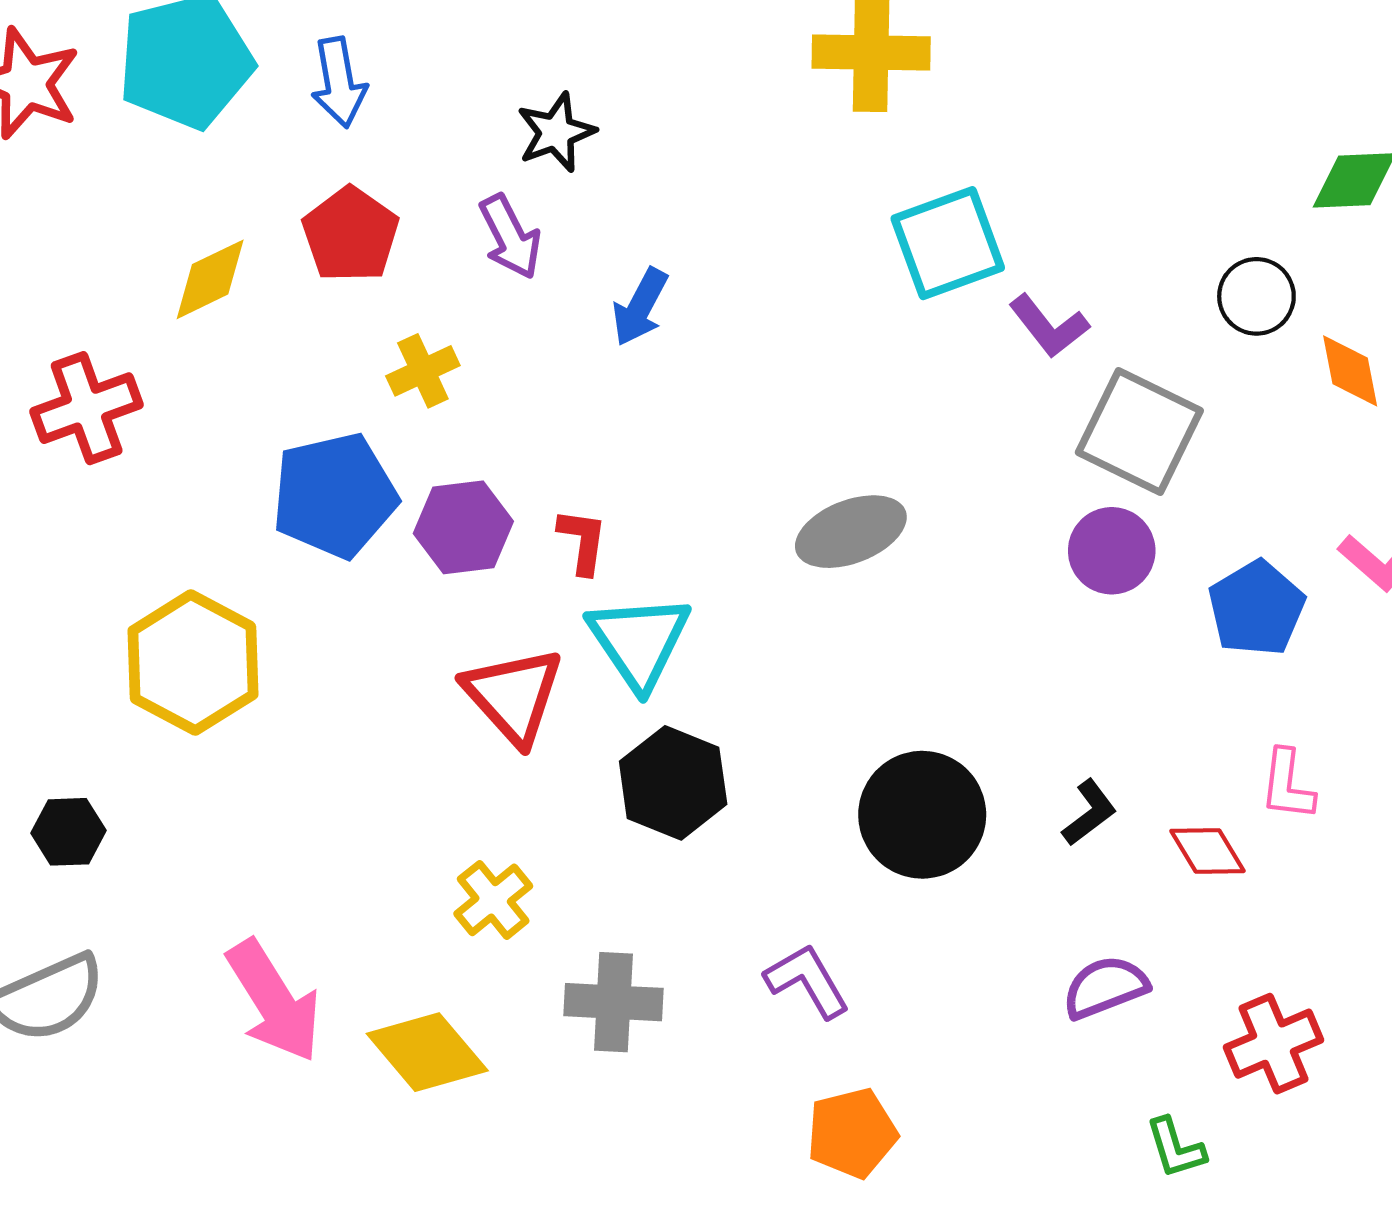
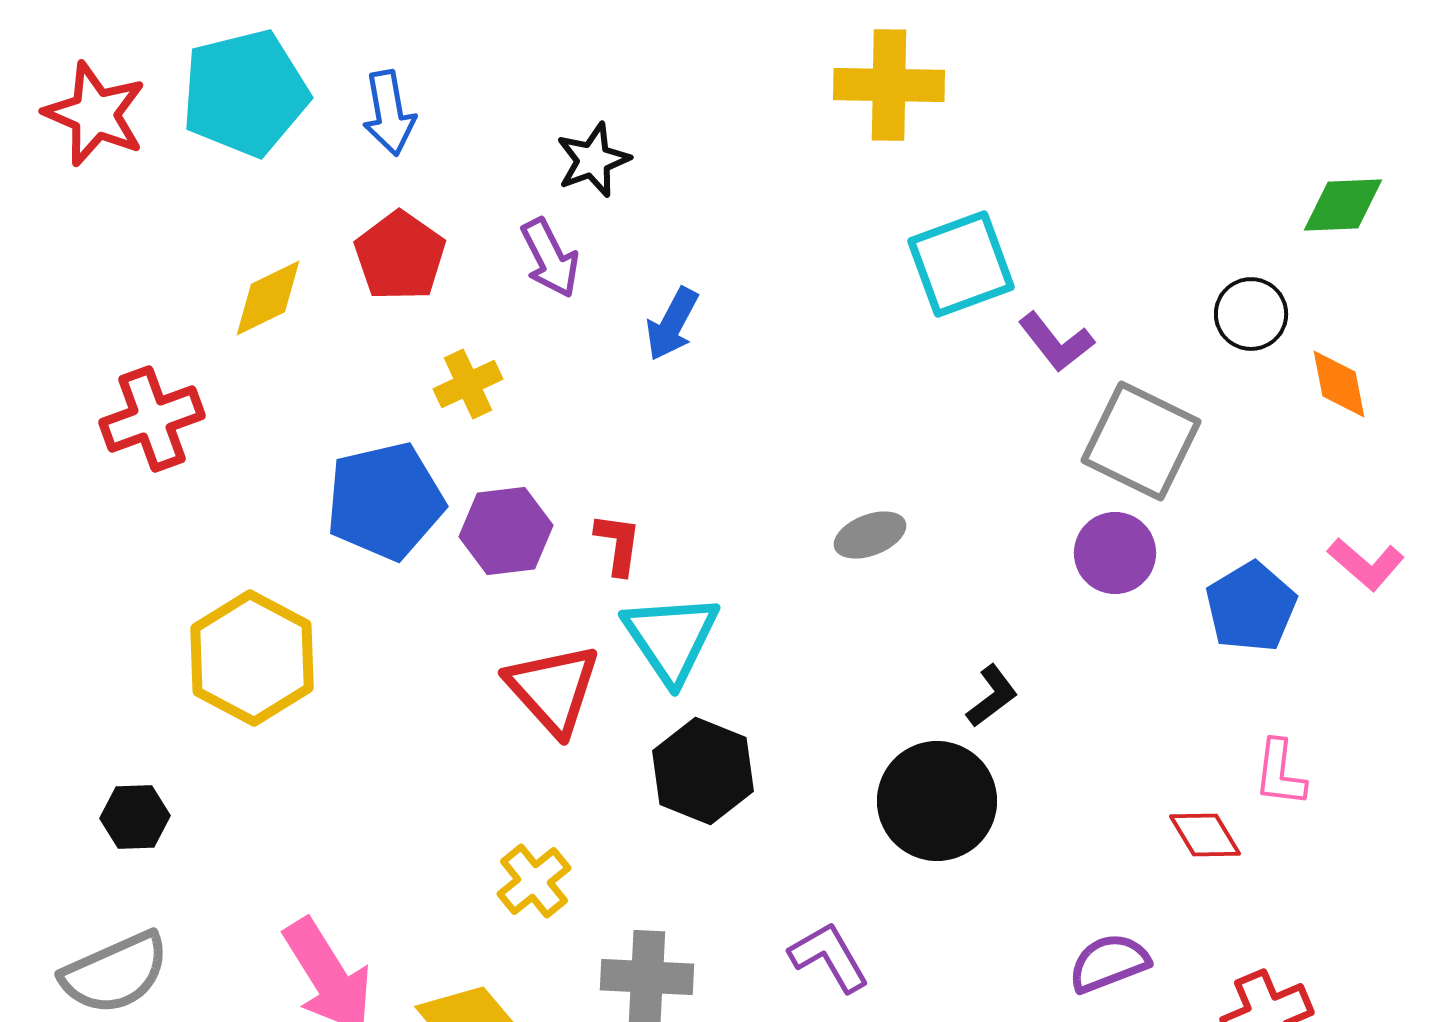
gray ellipse: (851, 532) -> (870, 535), size x0.7
black L-shape: (1089, 813) -> (992, 696), moved

